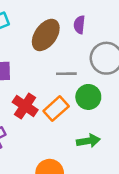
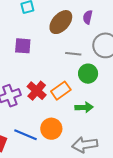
red cross: (25, 106) -> (37, 91), moved
orange rectangle: (56, 109) -> (61, 91), moved

